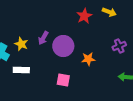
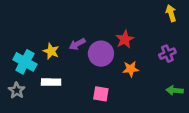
yellow arrow: (109, 12) -> (171, 13), moved, turned -128
red star: (84, 16) -> (125, 39), moved
purple arrow: (43, 38) -> (77, 44), turned 32

